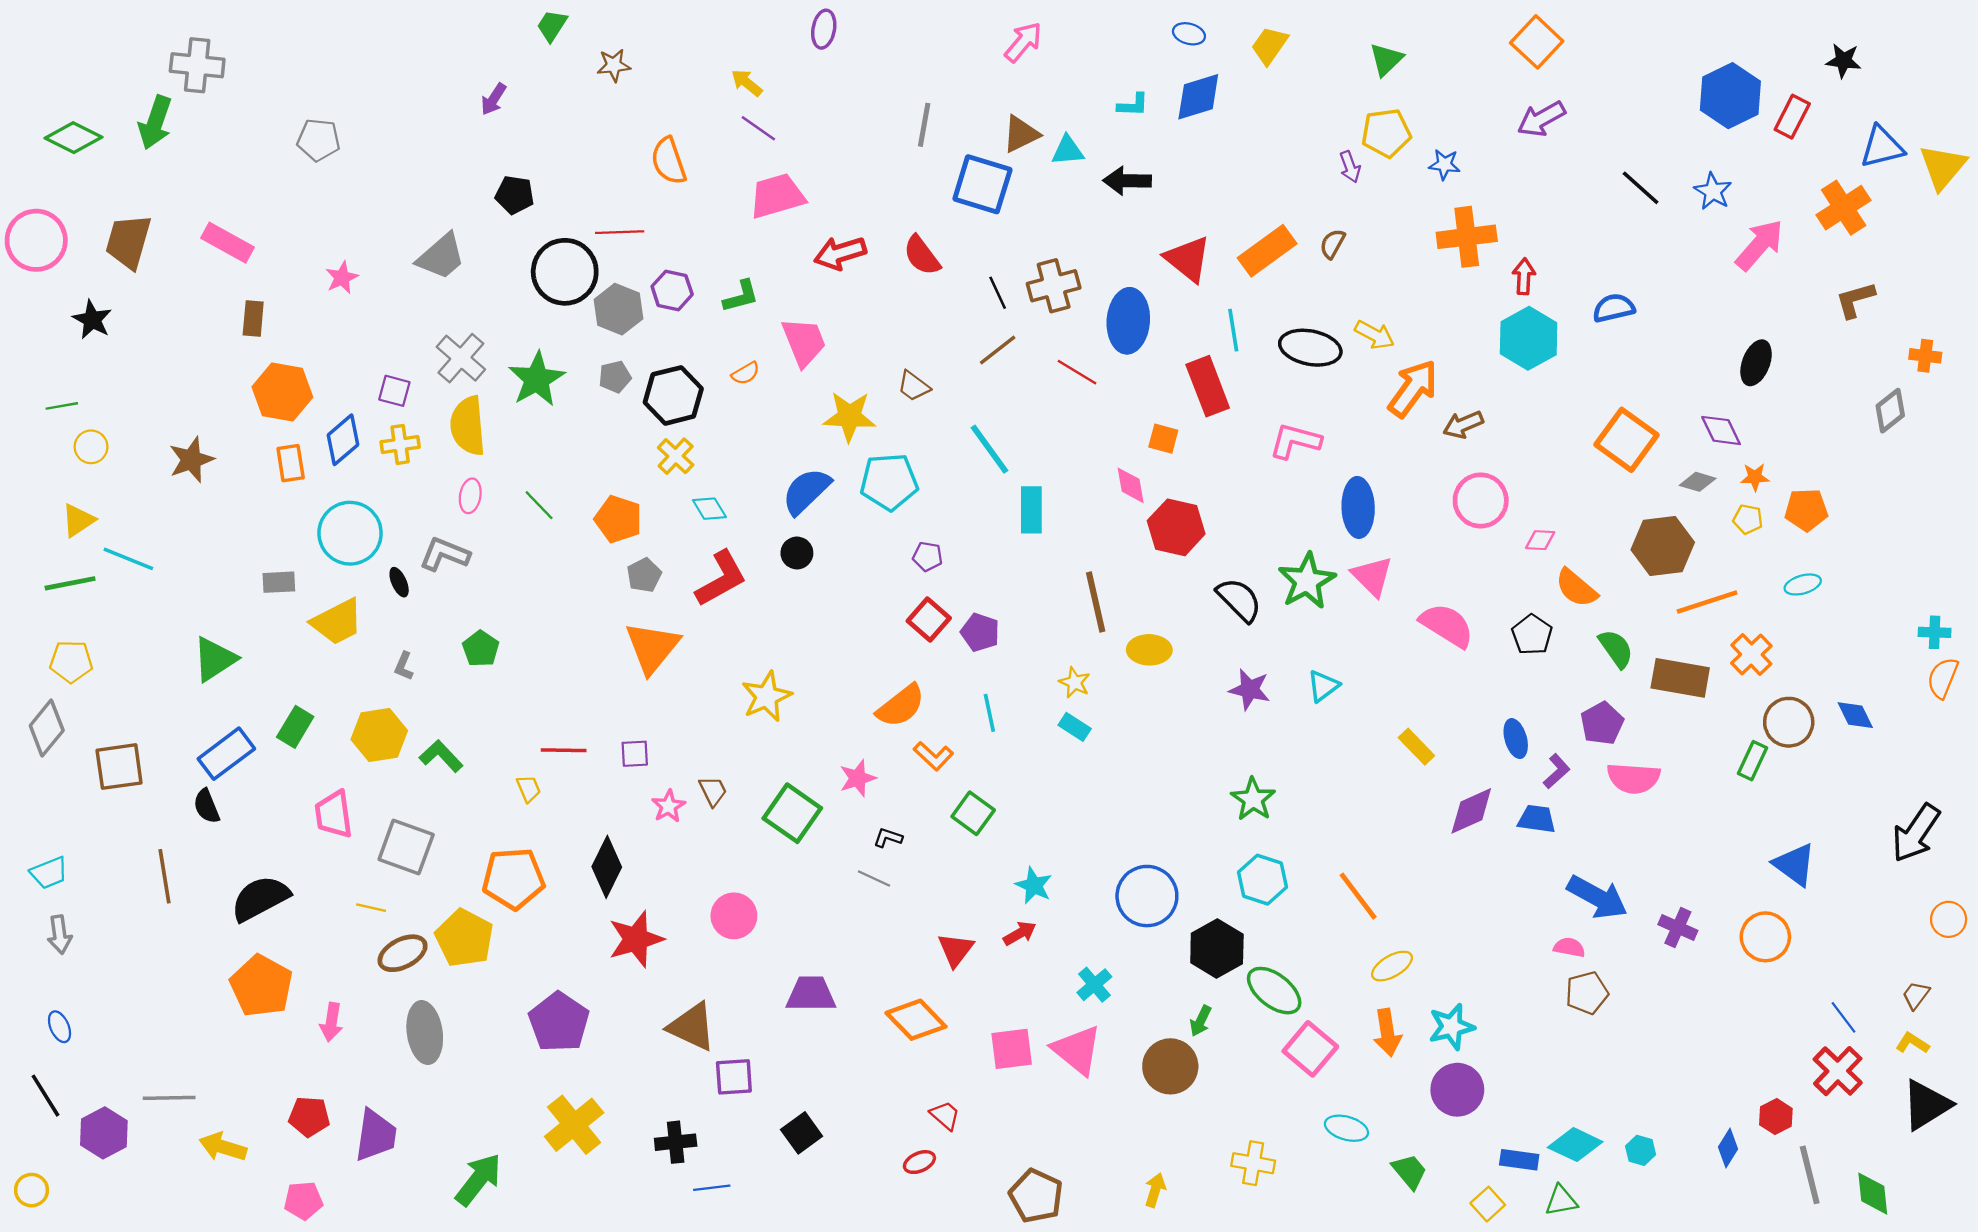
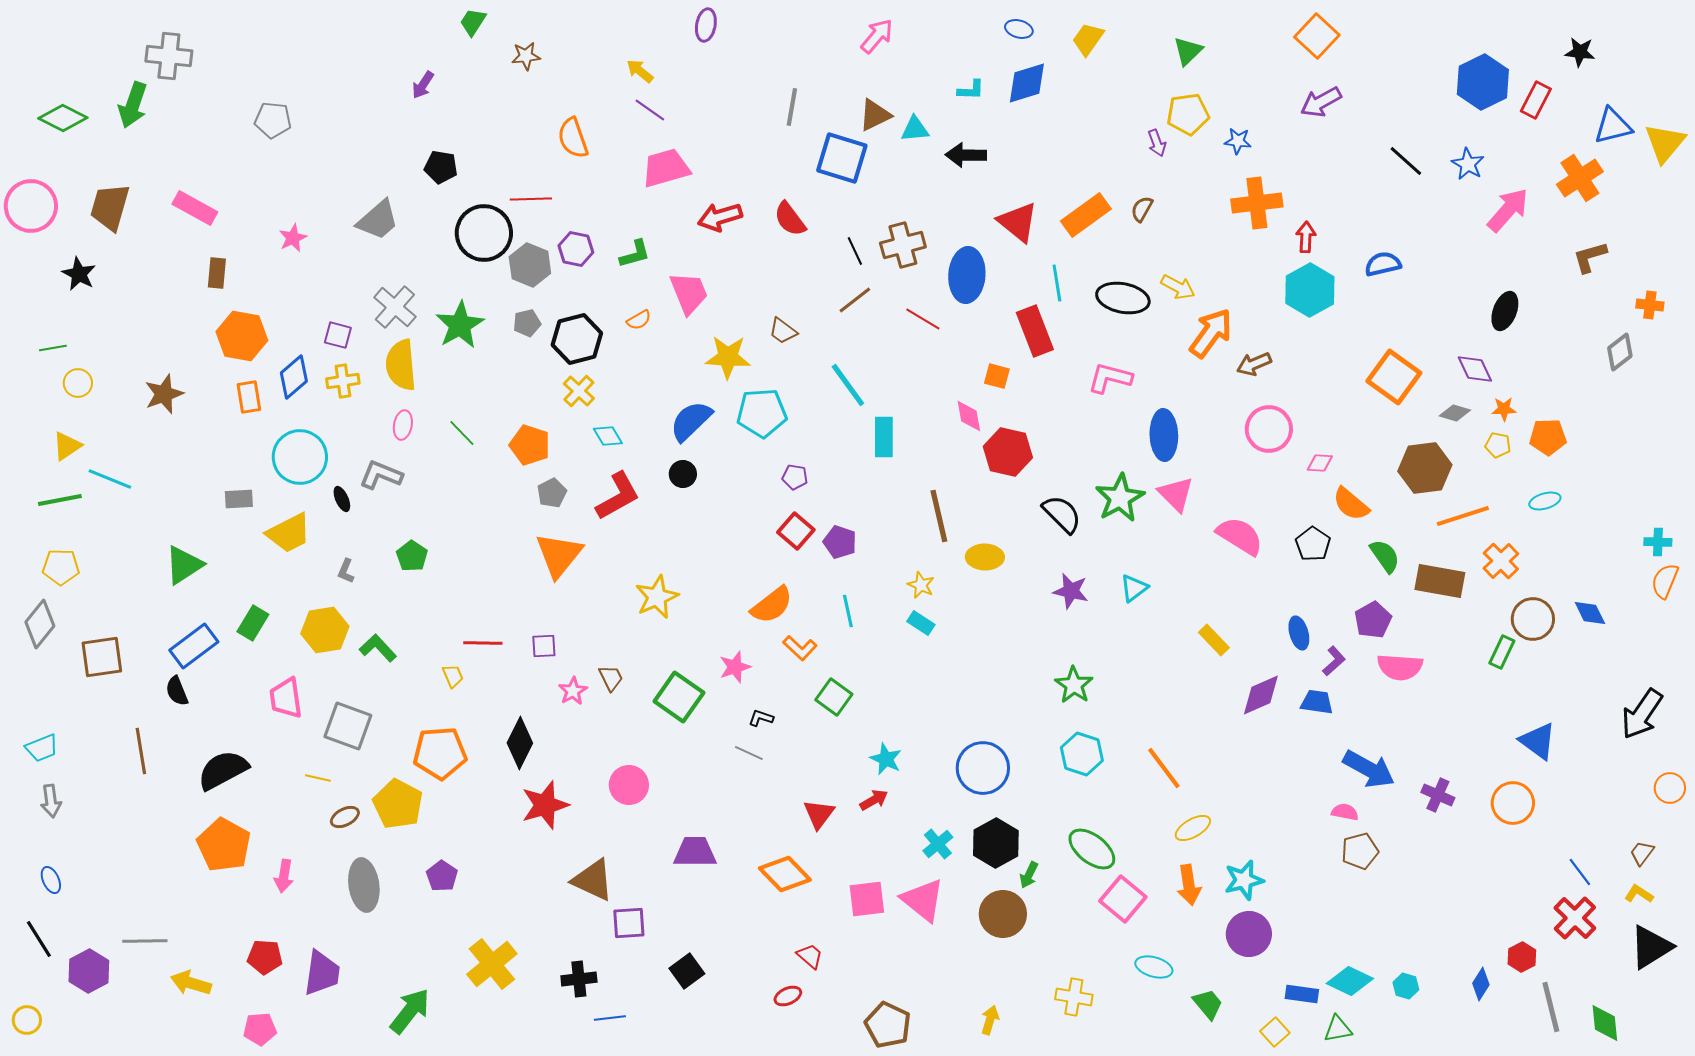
black hexagon: (1217, 949) -> (996, 843), moved
brown ellipse: (403, 953) -> (345, 817), size x0.7
purple pentagon: (559, 1022) -> (442, 876), moved, size x0.6

